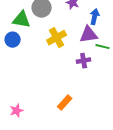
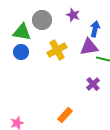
blue circle: (13, 40) -> (21, 52), moved
purple cross: (84, 61) -> (93, 84), moved, turned -32

